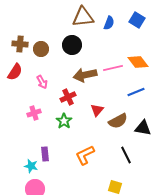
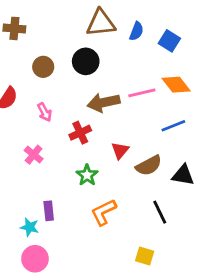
blue square: (137, 20) -> (169, 41), moved
brown cross: (20, 44) -> (14, 28), moved
pink cross: (34, 113) -> (34, 155), turned -32
green star: (64, 121) -> (87, 175), moved

